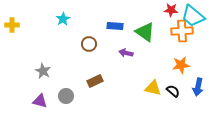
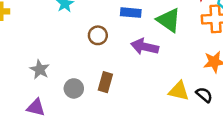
purple arrow: (126, 53) -> (145, 47), size x1.5
brown rectangle: (95, 81) -> (105, 82), turned -49
gray circle: (66, 96) -> (74, 88), moved

